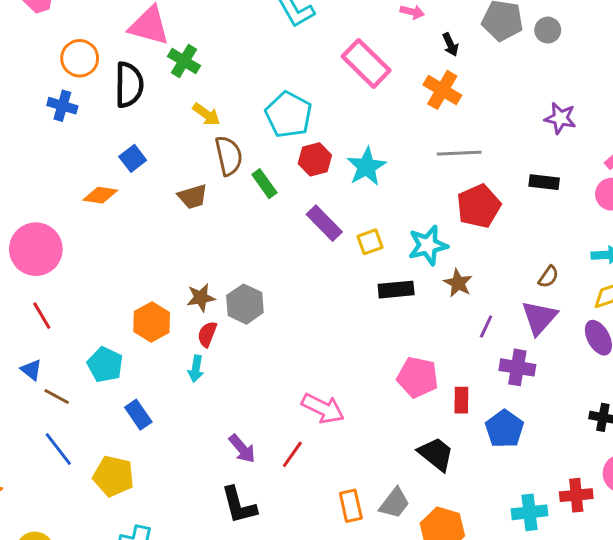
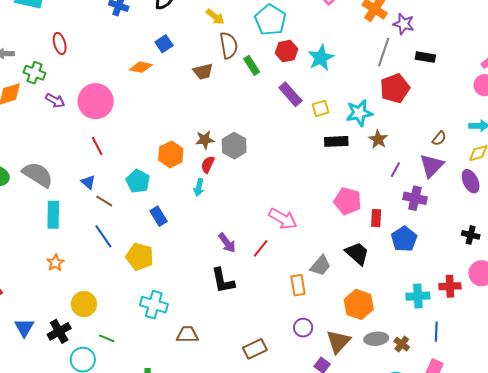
purple star: (560, 118) -> (404, 24), moved
gray line: (459, 153) -> (384, 52), turned -72
black rectangle: (544, 182) -> (425, 57), moved
gray trapezoid: (394, 503) -> (321, 266), moved

